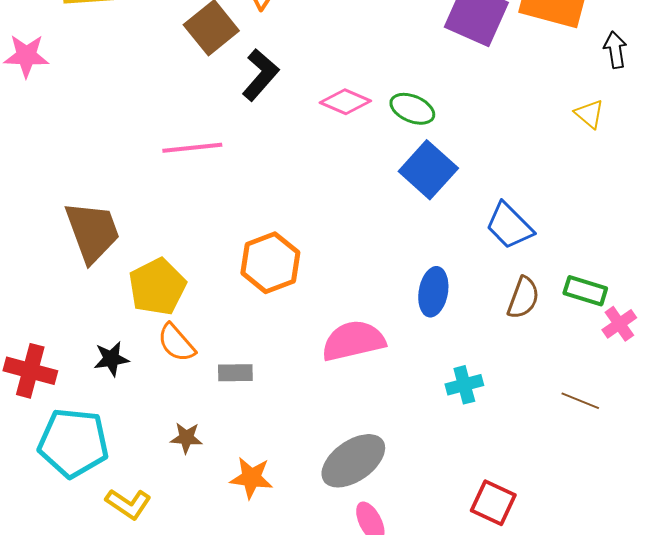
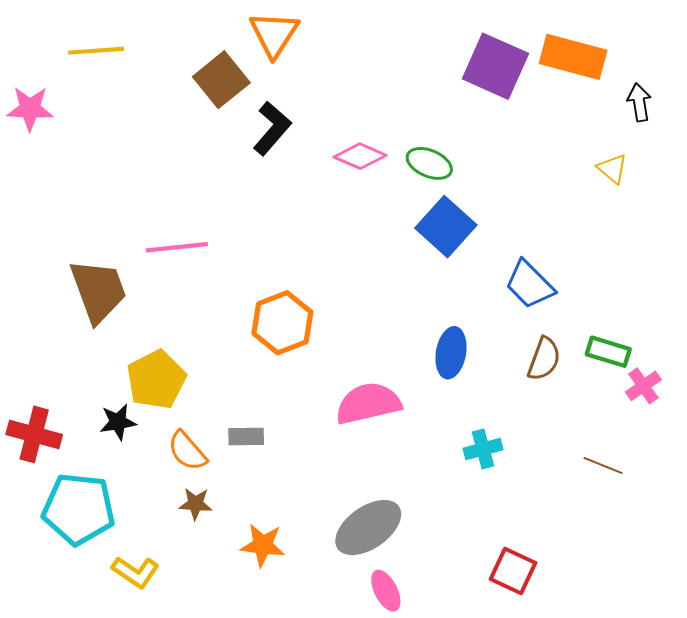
pink line: (192, 148) -> (177, 247), moved
yellow pentagon: (157, 287) -> (156, 380), moved
orange semicircle: (176, 343) -> (187, 451), moved

